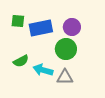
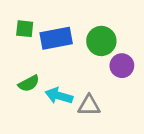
purple circle: (72, 27) -> (122, 66), moved
green circle: (66, 49) -> (101, 41), moved

